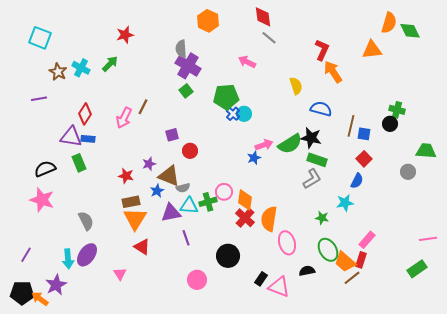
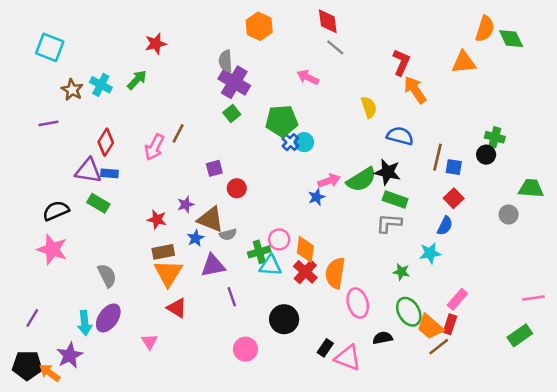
green rectangle: (79, 163) -> (98, 203), turned -36
gray L-shape: (312, 179) -> (389, 223), turned -145
cyan triangle: (189, 206) -> (270, 266), moved

